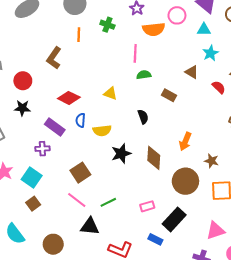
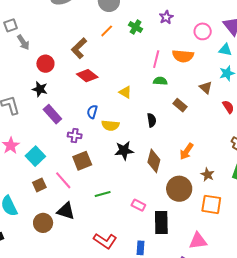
orange semicircle: (154, 29) -> (183, 56), moved
orange line: (79, 35) -> (107, 31), turned 32
red diamond: (69, 98) -> (87, 76), moved
purple rectangle: (55, 127) -> (52, 114), moved
purple cross: (42, 149) -> (75, 135), moved
pink line: (77, 200) -> (63, 180), moved
brown square: (33, 204) -> (39, 185), moved
pink rectangle: (147, 206) -> (138, 205), turned 32
black rectangle: (174, 219) -> (161, 223), turned -55
black triangle: (90, 226) -> (66, 211), moved
blue rectangle: (155, 239) -> (140, 248), moved, turned 56

